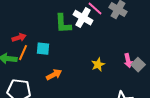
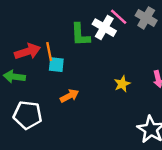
red arrow: (19, 38) -> (28, 52), size x1.5
orange line: (23, 53) -> (49, 52), moved, turned -35

